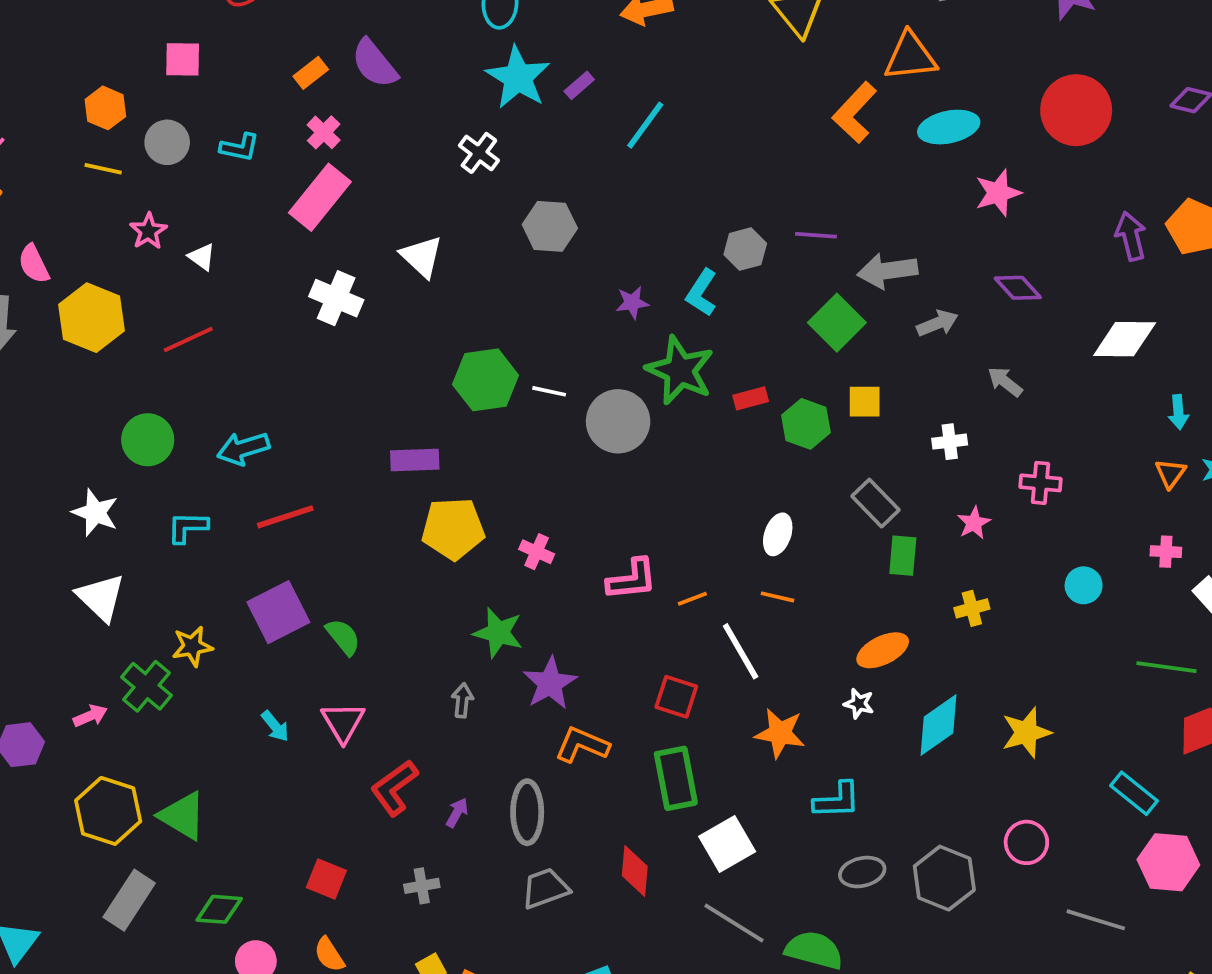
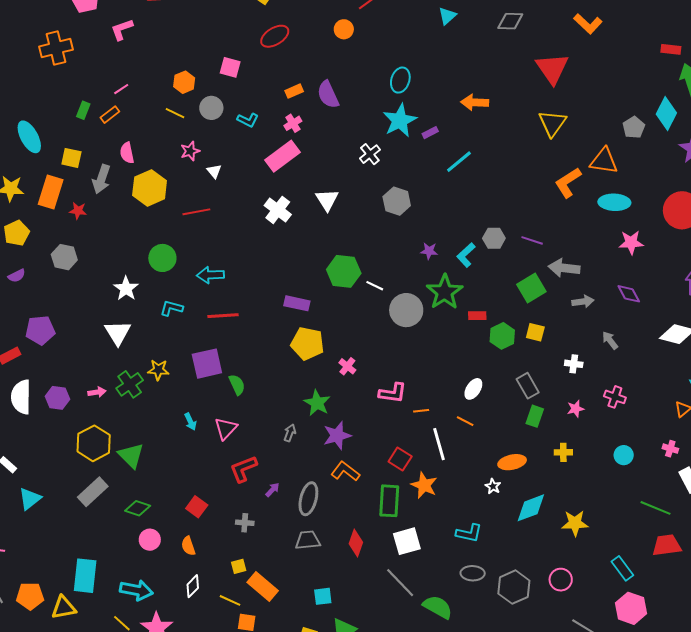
orange star: (780, 733) -> (424, 485), moved

